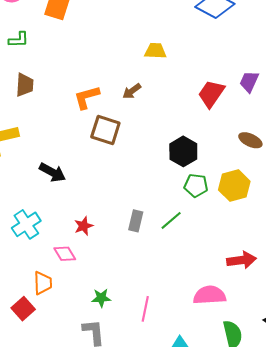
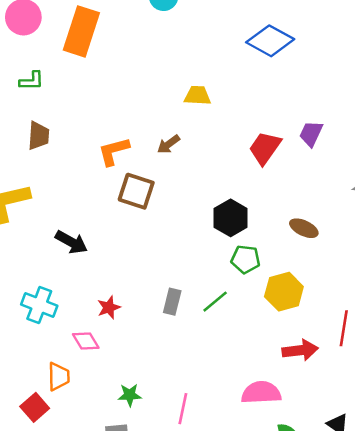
brown ellipse: (250, 140) -> (304, 228), moved
yellow hexagon: (234, 186) -> (284, 292), moved
cyan cross: (26, 224) -> (39, 305), turned -36

